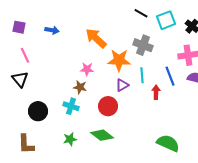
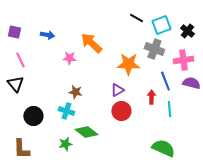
gray cross: (143, 45) -> (154, 49), moved
orange star: (119, 60) -> (128, 64), moved
pink star: (87, 69) -> (69, 58), moved
cyan line: (142, 75) -> (169, 109), moved
red circle: (108, 106) -> (121, 111), moved
green diamond: (102, 135) -> (86, 132), moved

